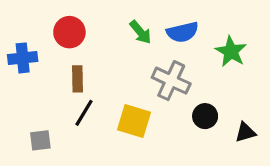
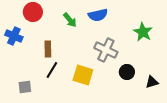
red circle: (69, 32) -> (33, 12), moved
green arrow: (140, 32) -> (70, 20), moved
blue semicircle: (182, 32) -> (98, 15), moved
blue cross: (23, 58) -> (14, 36), turned 30

